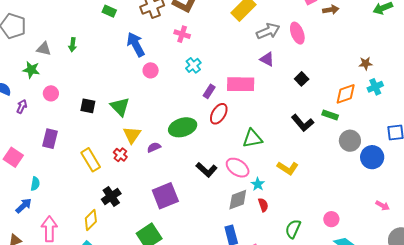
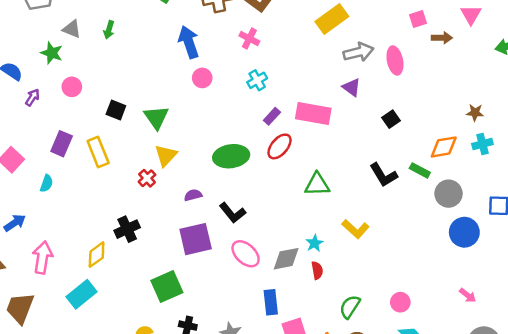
gray circle: (350, 141) -> (449, 194), moved
purple semicircle: (154, 147) -> (193, 195), moved
yellow rectangle: (91, 160) -> (98, 152), moved
pink ellipse: (238, 168) -> (246, 254), moved
black L-shape: (207, 170) -> (233, 213), moved
cyan semicircle: (35, 184) -> (47, 183), moved

